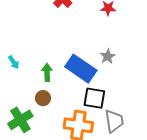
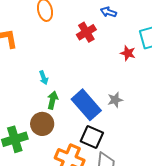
cyan arrow: (14, 62) -> (44, 78), moved
brown circle: (43, 98) -> (42, 124), size x1.5

